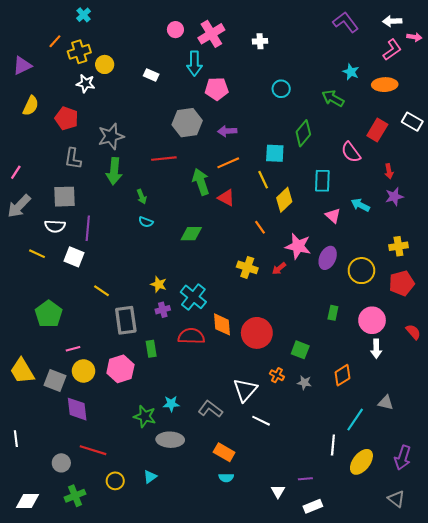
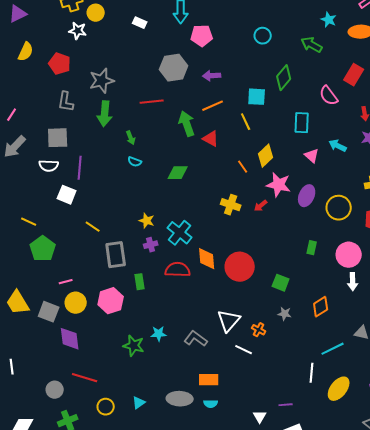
yellow diamond: (284, 200) -> (266, 156), moved
yellow line: (37, 254) -> (29, 222), moved
orange cross: (277, 375) -> (259, 330), moved
cyan line: (355, 420) -> (333, 349), turned 30
gray ellipse: (170, 440) -> (180, 399), moved
orange rectangle: (224, 452) -> (209, 380), turned -30

